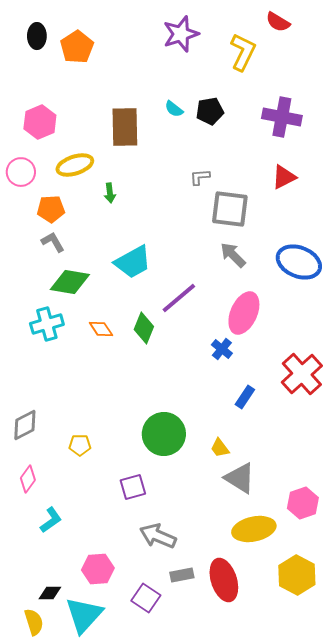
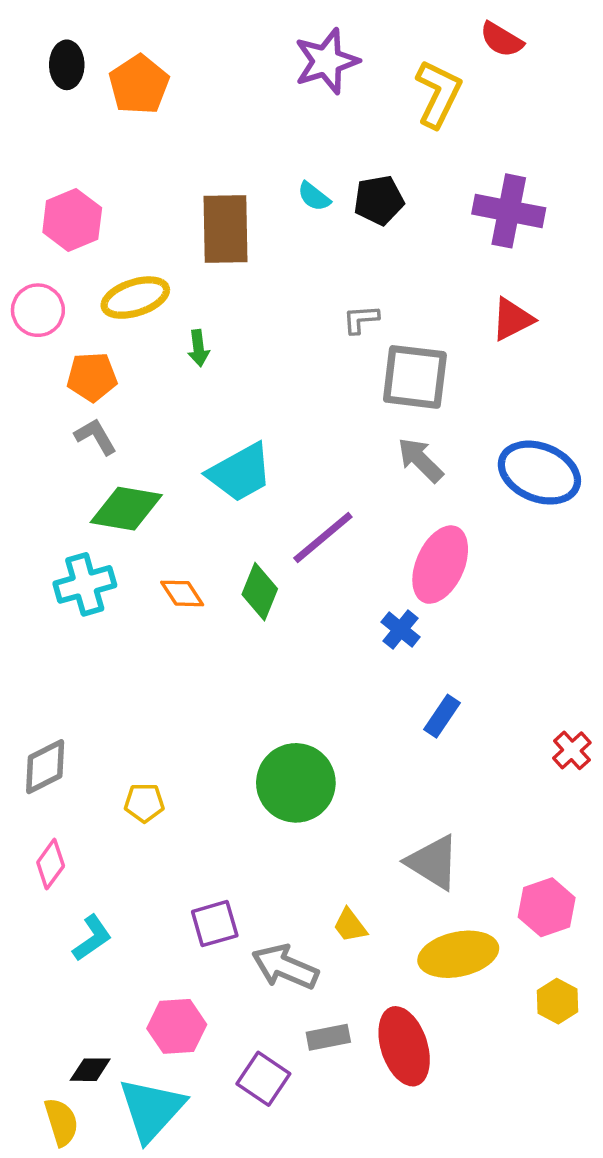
red cross: (302, 374) -> (572, 750), moved, size x0.5
yellow trapezoid: (220, 448) -> (350, 925), moved
purple square: (133, 487) -> (215, 924), moved
yellow hexagon: (297, 575) -> (557, 1001), moved, size x0.6

